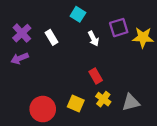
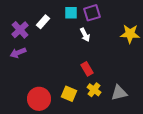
cyan square: (78, 14) -> (71, 13), turned -32
purple square: (119, 28) -> (92, 13), moved
white rectangle: (52, 37) -> (43, 22), moved, turned 72

